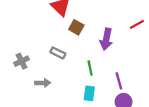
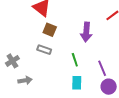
brown square: (76, 27) -> (50, 30), moved
gray arrow: (43, 83) -> (25, 80), moved

